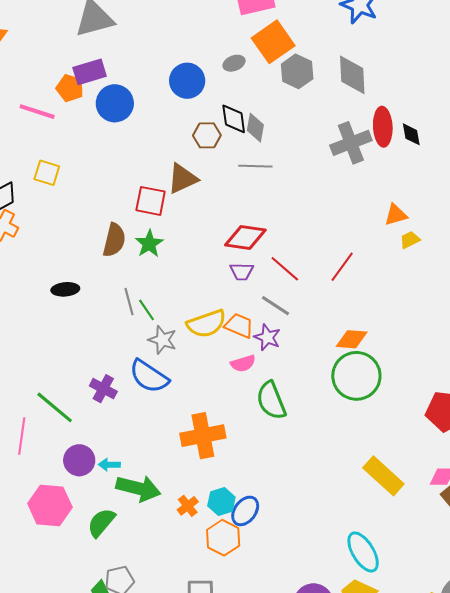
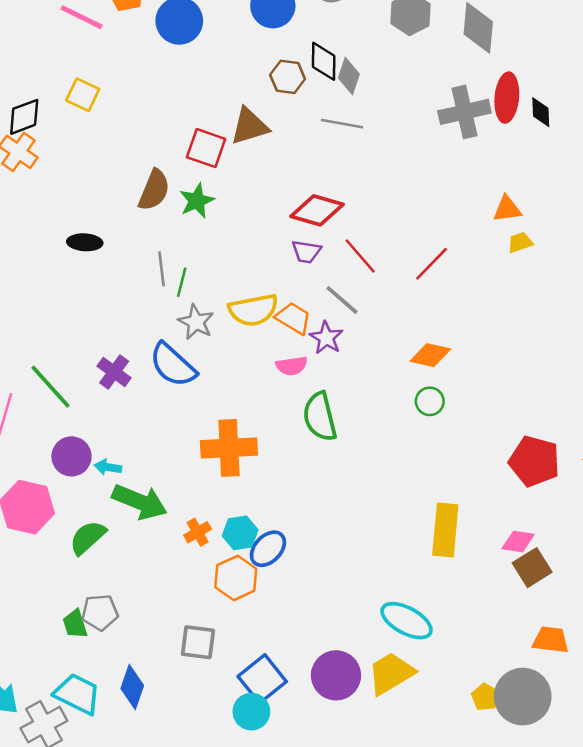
green line: (147, 310) -> (182, 282), turned 40
green circle: (356, 376) -> (430, 401), size x0.5
yellow rectangle: (383, 476) -> (445, 530), turned 45
cyan ellipse: (363, 552) -> (407, 621), turned -39

